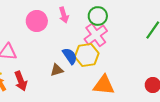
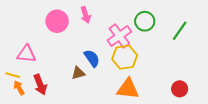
green circle: (98, 16) -> (145, 21), moved
yellow hexagon: (87, 55) -> (125, 57), moved

